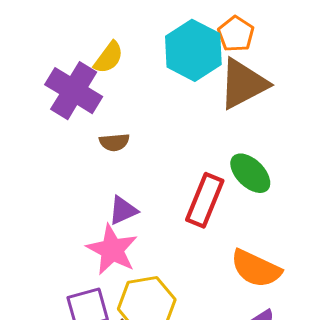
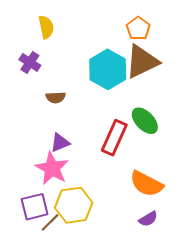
cyan hexagon: (193, 50) -> (108, 69), moved
yellow semicircle: (109, 57) -> (46, 27), moved, turned -50
purple cross: (74, 91) -> (30, 62), size x0.6

